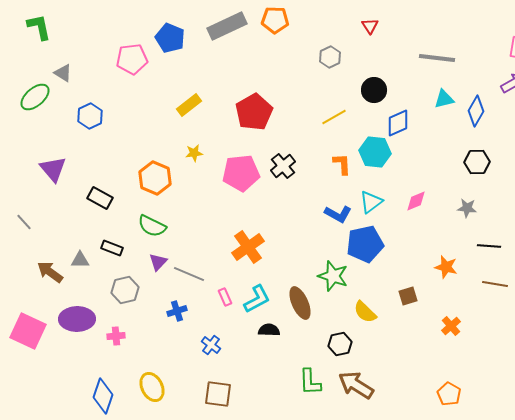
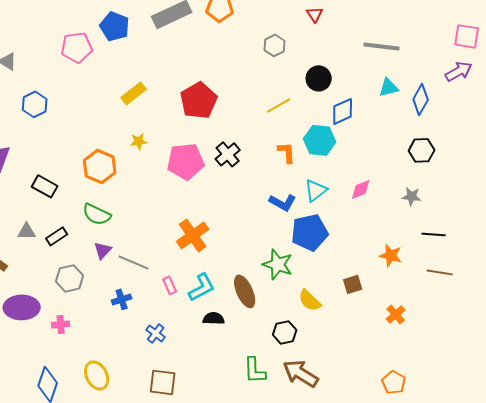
black rectangle: (112, 248) -> (57, 236), turned -55
gray triangle: (80, 260) -> (27, 231), moved

